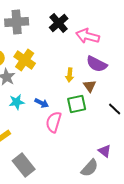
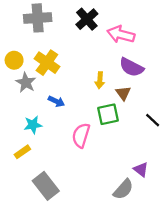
cyan star: (17, 102) -> (33, 125), moved
blue arrow: (42, 103) -> (56, 101), moved

